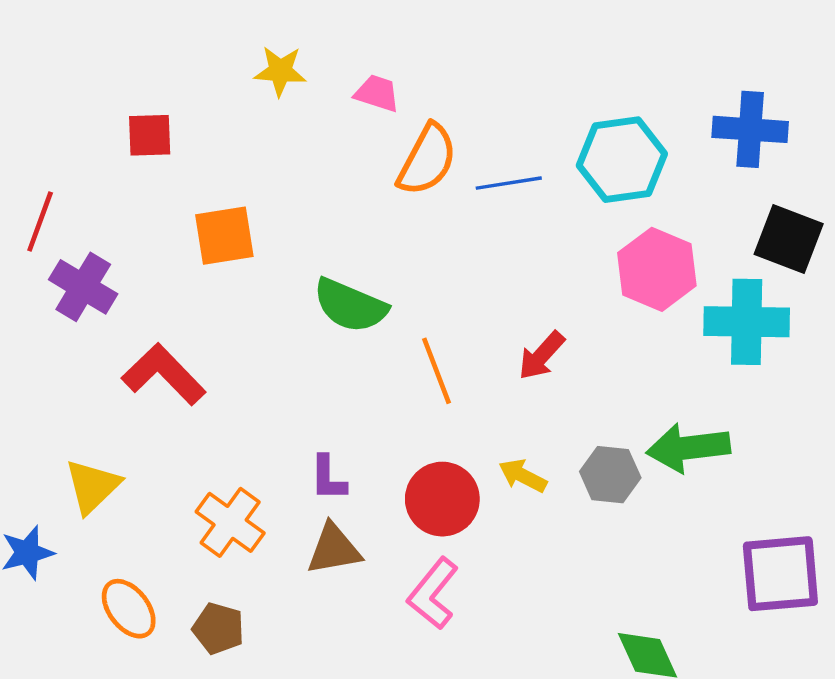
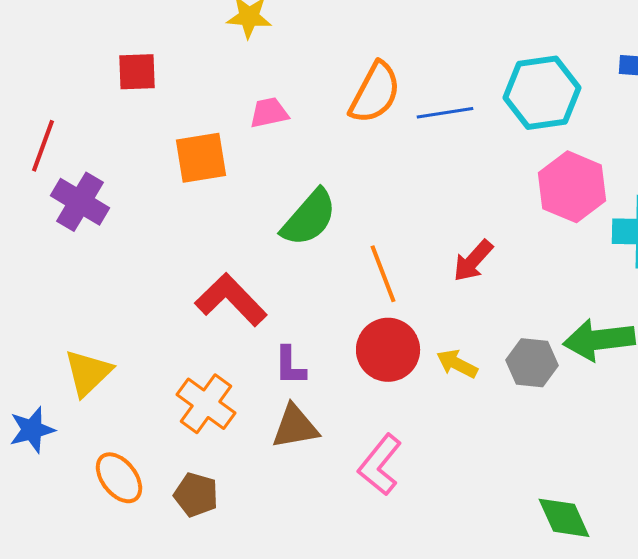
pink trapezoid: (377, 93) -> (269, 113), moved, turned -30
green semicircle: (350, 305) -> (309, 218), turned -72
red L-shape: (164, 374) -> (231, 300), moved
red circle: (442, 499) -> (388, 350), moved

